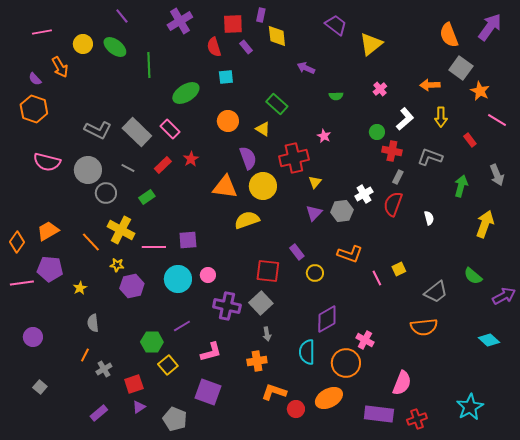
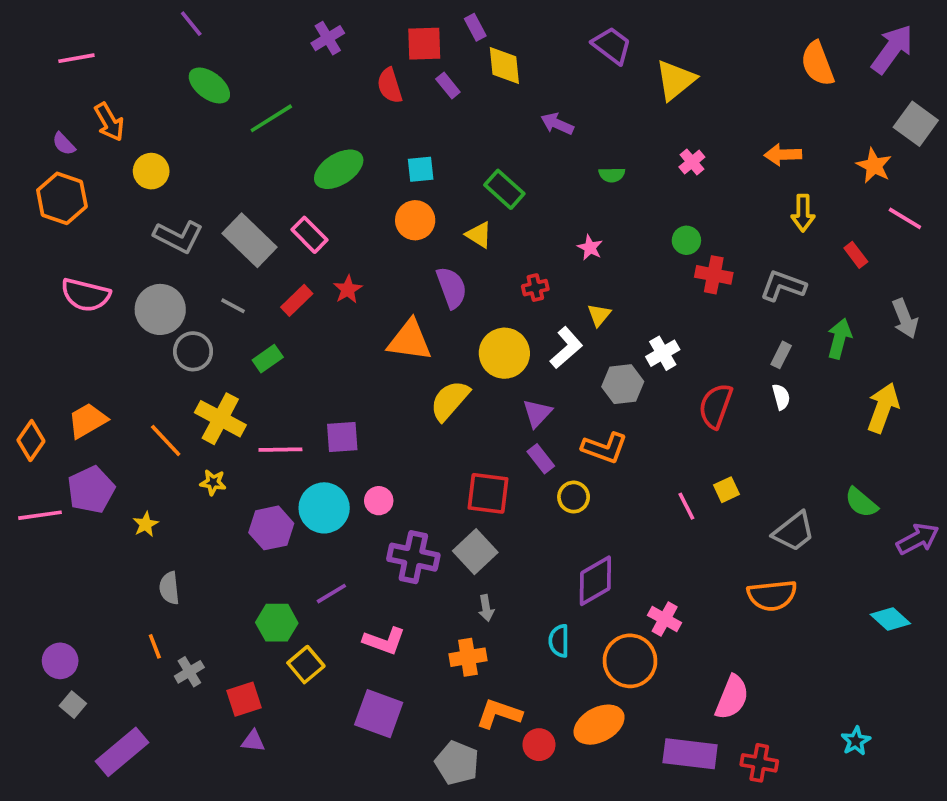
purple rectangle: (261, 15) -> (475, 27), turned -40
purple line: (122, 16) -> (191, 24), moved
purple cross: (180, 21) -> (328, 38), size x0.7
yellow circle: (83, 44) -> (151, 171), moved
green line: (149, 65) -> (271, 118), turned 60
gray square: (461, 68) -> (916, 124), moved
cyan square: (226, 77) -> (421, 169), moved
white L-shape: (405, 119) -> (566, 348), moved
red cross: (294, 158) -> (535, 288), size x0.5
gray rectangle: (398, 177) -> (781, 355), moved
yellow triangle: (315, 182) -> (599, 315), moved
yellow circle: (263, 186) -> (504, 353), moved
red semicircle: (393, 204) -> (716, 406), moved
purple triangle: (314, 213) -> (537, 413), moved
yellow semicircle: (247, 220) -> (450, 400), turned -30
orange L-shape: (350, 254) -> (605, 448), moved
purple pentagon: (50, 269) -> (91, 490), turned -30
purple hexagon: (132, 286) -> (271, 528), moved
purple circle: (33, 337) -> (60, 661), moved
pink L-shape: (211, 352) -> (384, 641), turned 35
cyan semicircle: (307, 352) -> (559, 641), size x0.7
orange line: (85, 355) -> (155, 646), turned -48
purple triangle: (139, 407) -> (253, 741), turned 40
cyan star: (470, 407) -> (856, 741), size x0.6
purple rectangle: (99, 413) -> (122, 752), moved, size x1.6
gray pentagon: (175, 419) -> (457, 763), moved
red cross: (417, 419) -> (759, 763), turned 30

